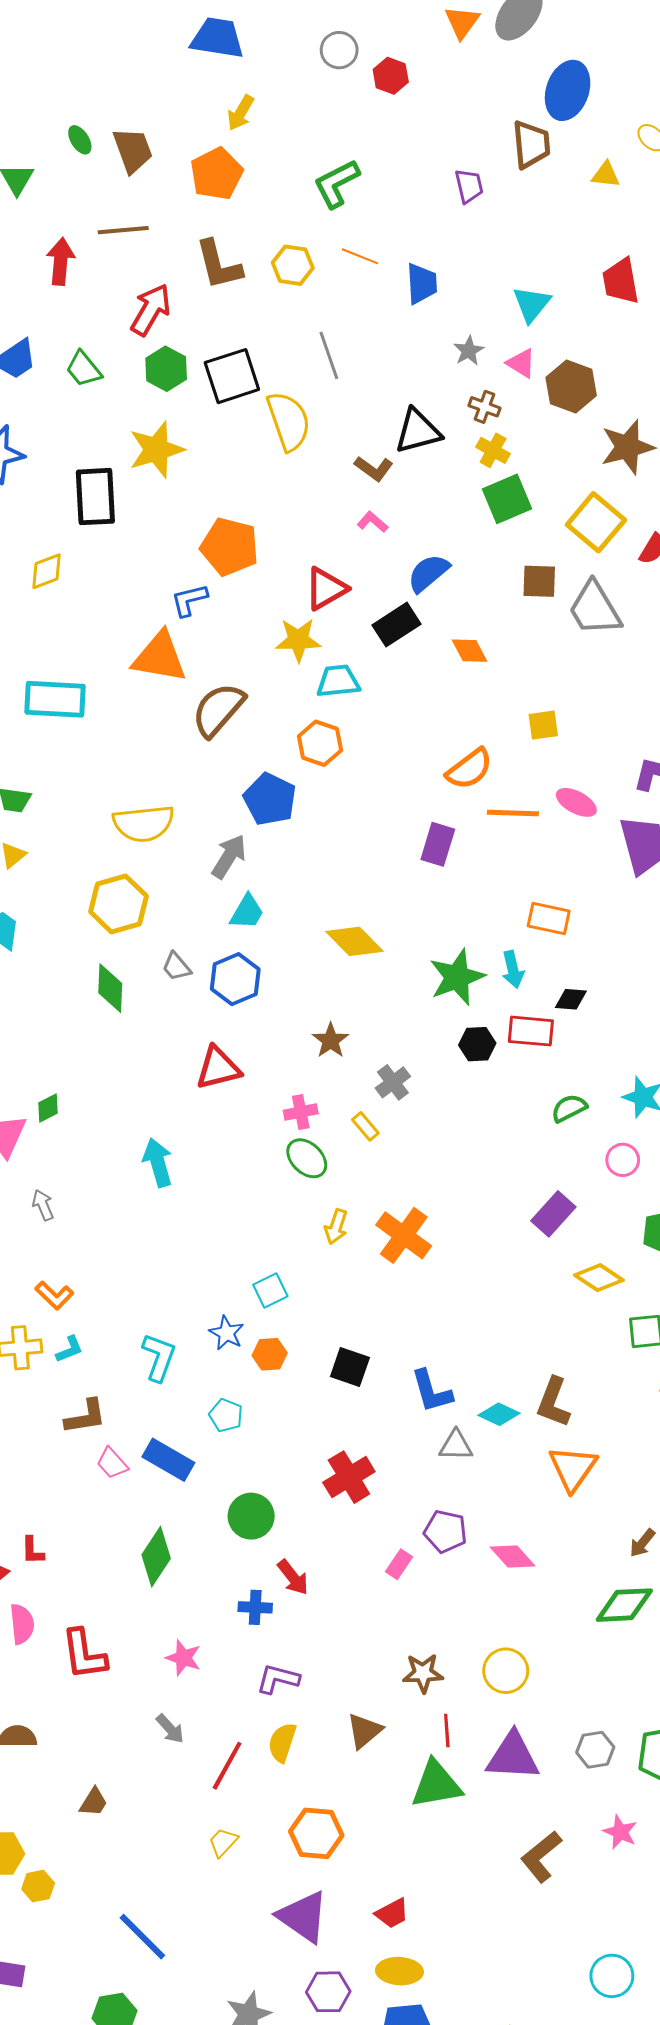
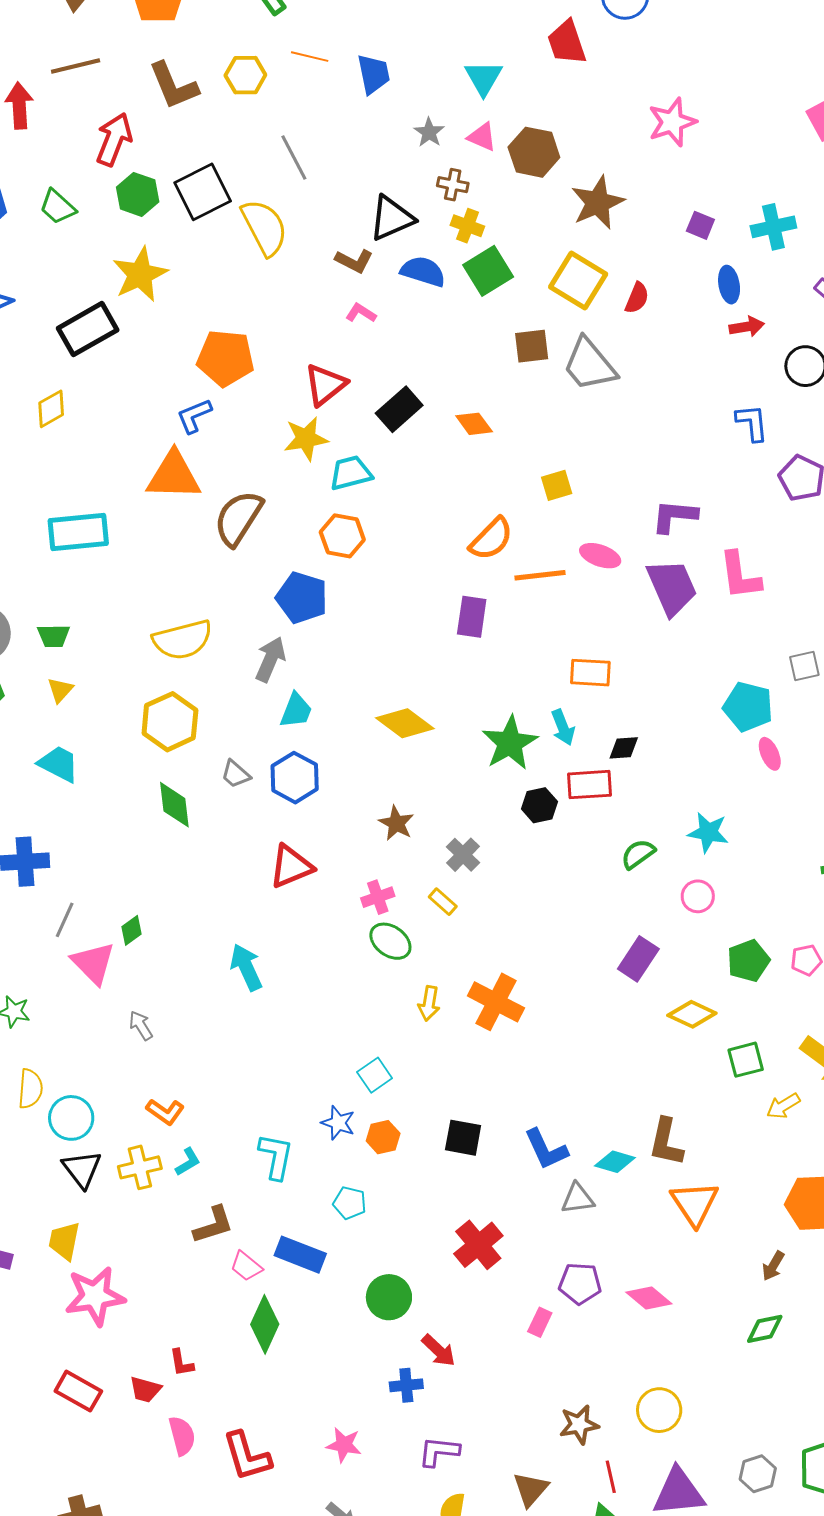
black rectangle: (95, 497) -> (88, 329), turned 72
blue semicircle: (428, 573) -> (423, 271), moved, turned 66
green diamond: (156, 1557) -> (265, 1324), moved
green diamond: (624, 1605) -> (765, 1329), size x0.7

